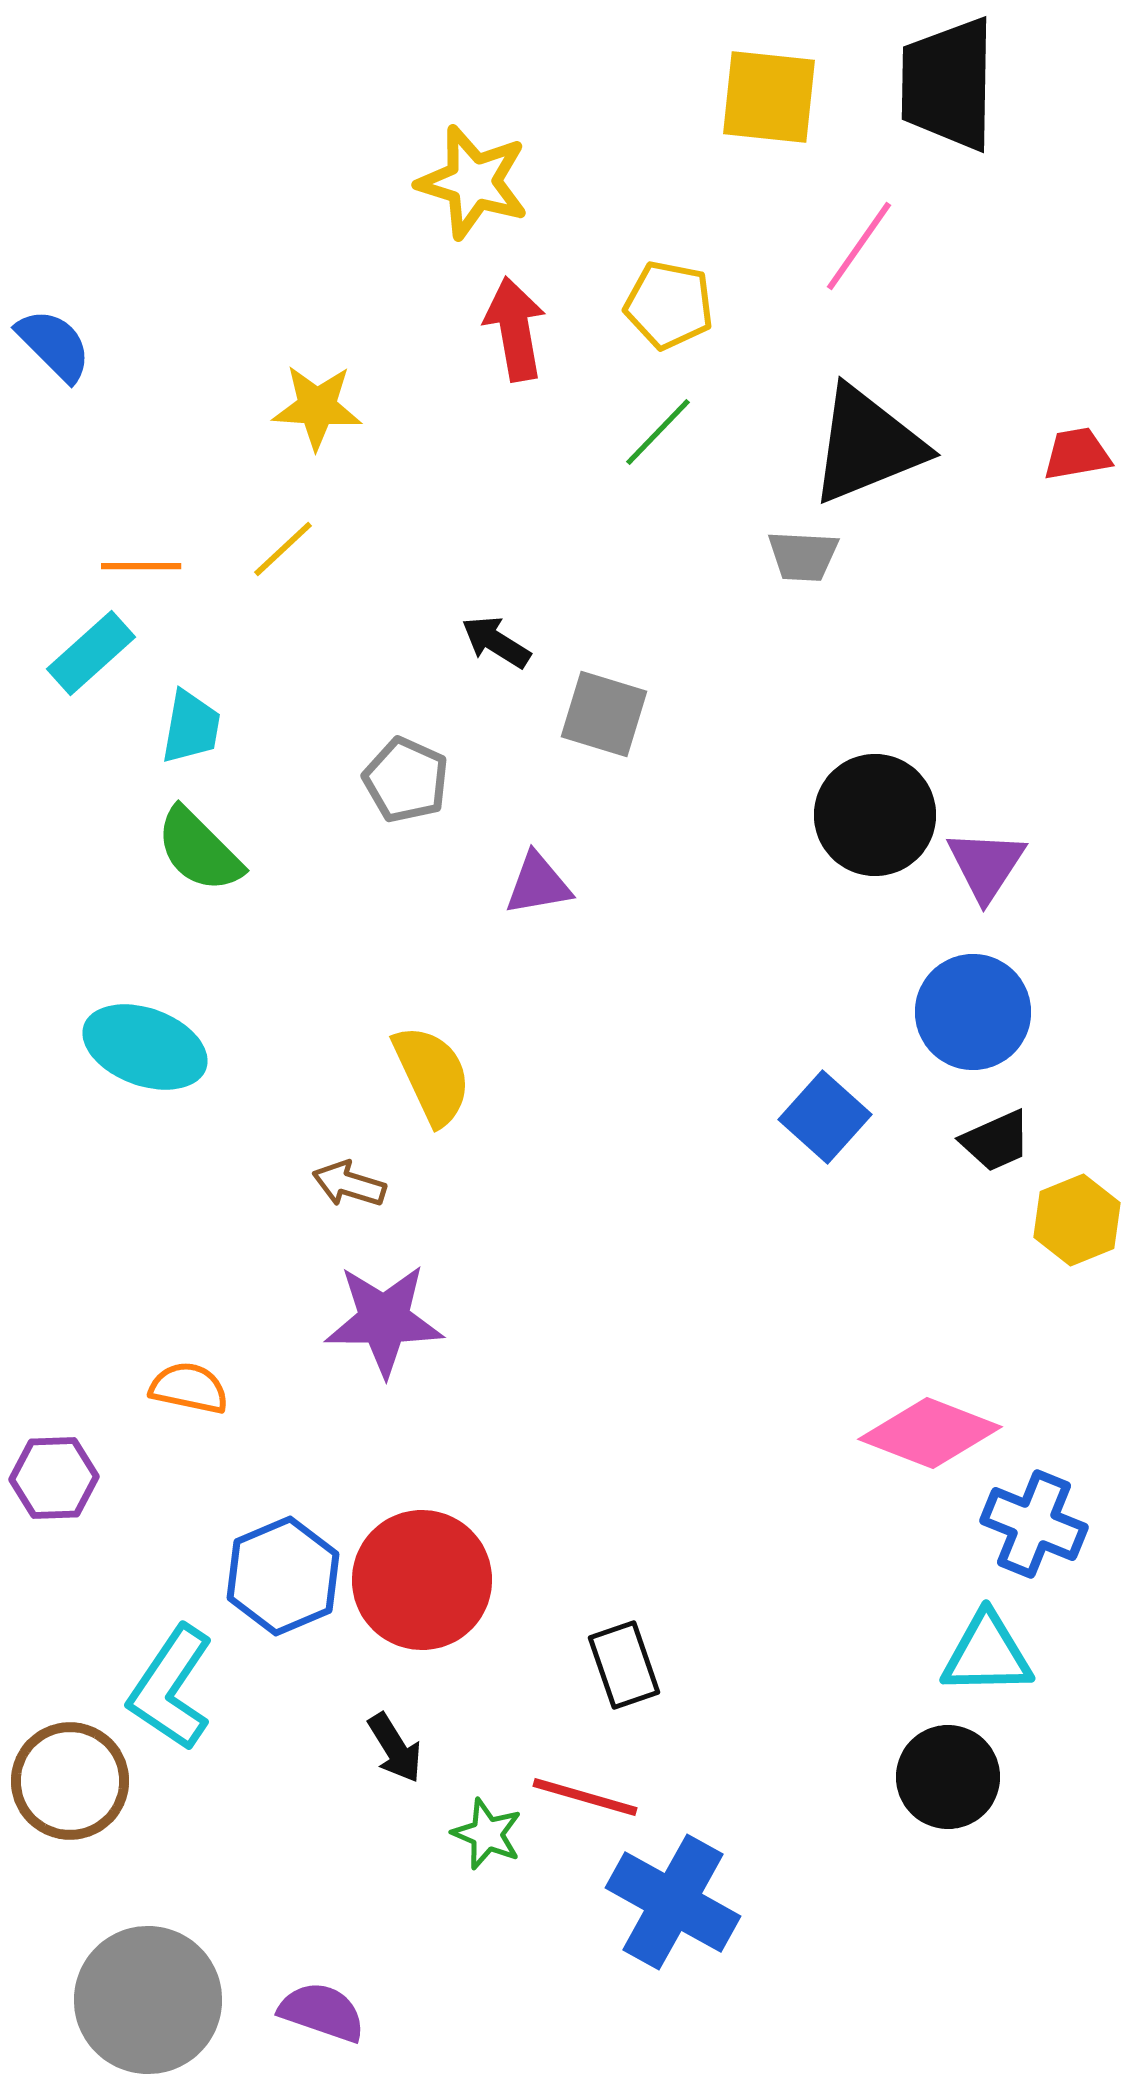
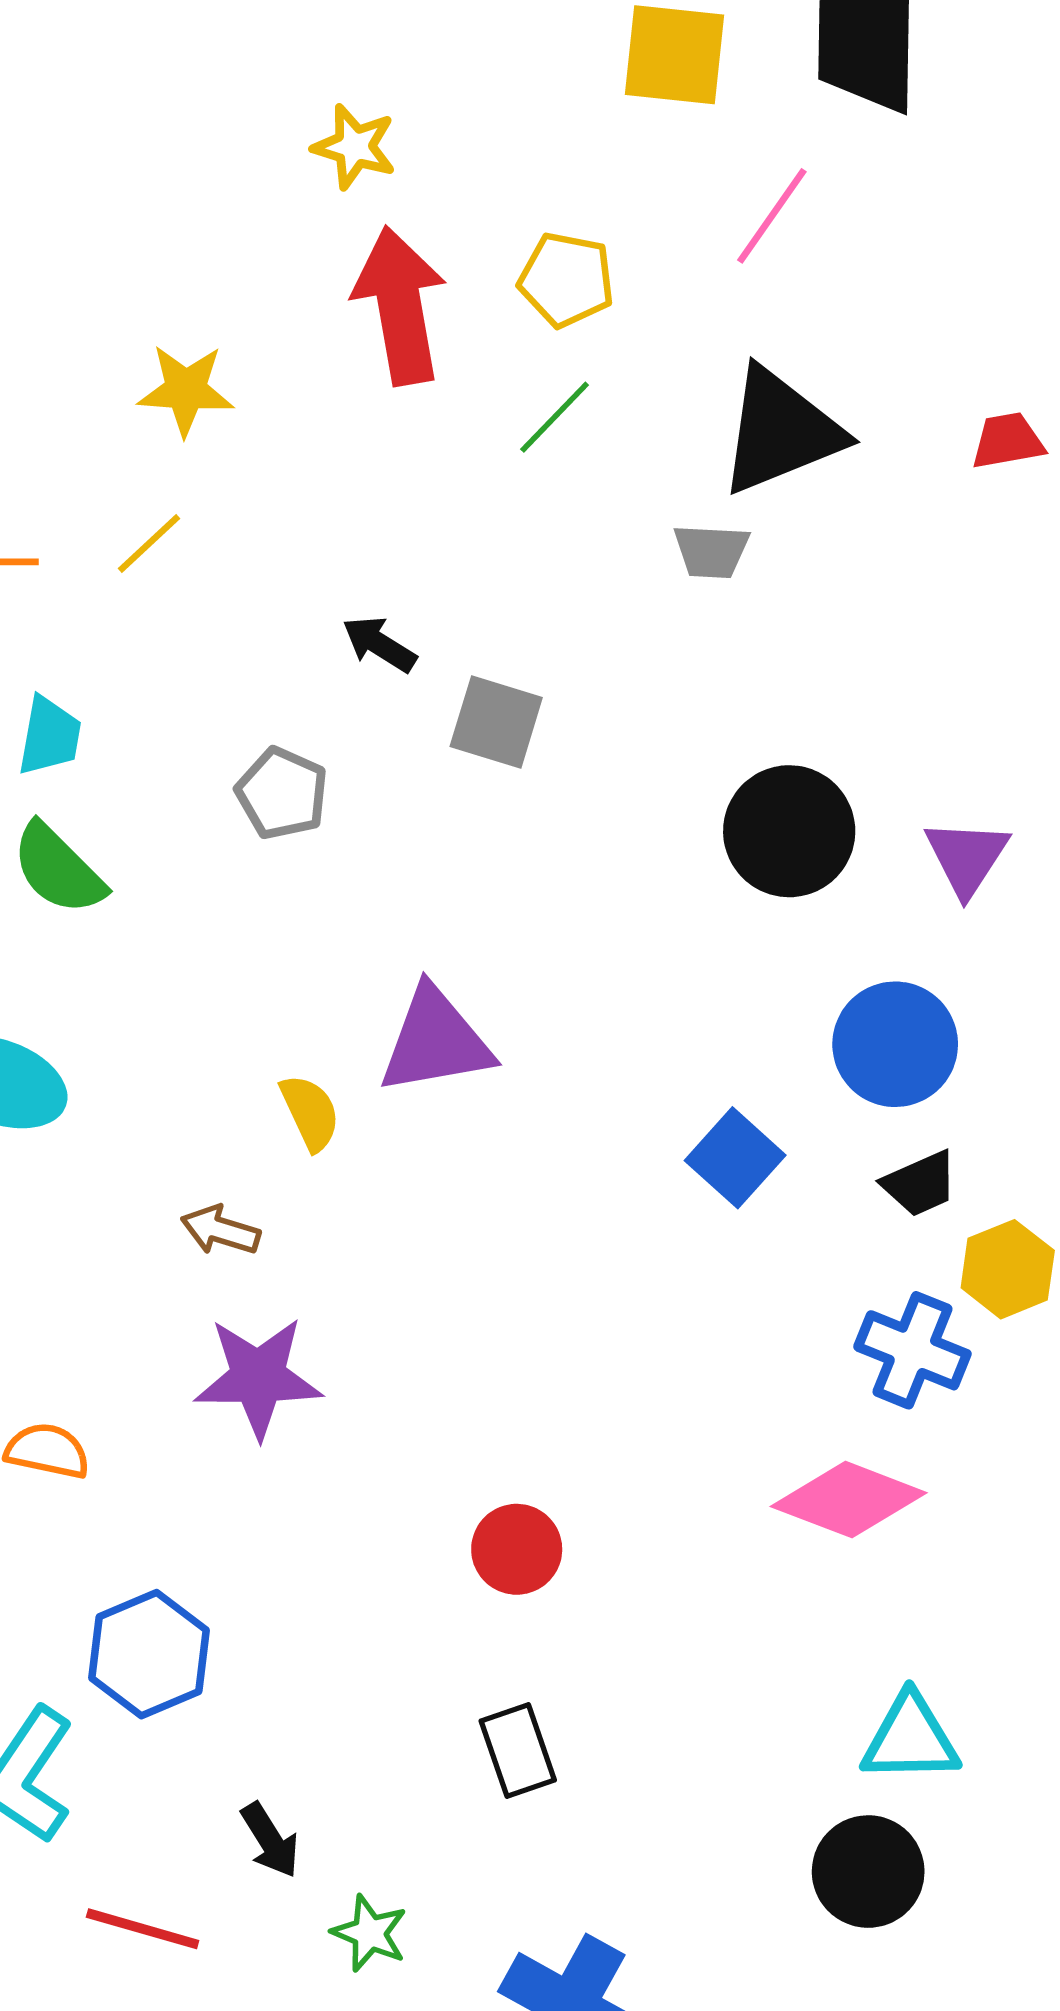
yellow star: (473, 182) -> (354, 147), size x0.7
red arrow: (515, 329) -> (400, 306), size x1.4
purple triangle: (986, 865) -> (967, 857), moved
purple triangle: (538, 884) -> (436, 1041), moved, size x1.6
yellow semicircle: (432, 1075) -> (310, 1112), size x0.7
blue cross: (1034, 1524) -> (912, 1350), moved
red circle: (422, 1580) -> (517, 1549), moved, size x0.6
red line: (585, 1797) -> (143, 1929), moved

